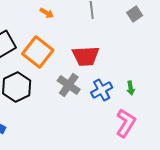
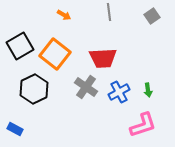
pink L-shape: (126, 123) -> (143, 125), turned 40

